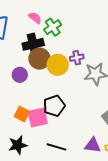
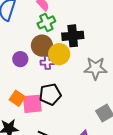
green cross: (53, 27) -> (46, 22), moved
black cross: (33, 44) -> (73, 36), moved
purple cross: (77, 58) -> (47, 62), moved

